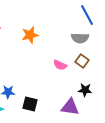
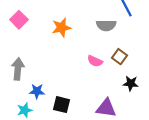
gray semicircle: (80, 38) -> (106, 25), moved
black star: (85, 90) -> (131, 83), moved

